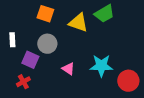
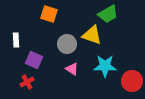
yellow triangle: (78, 23) -> (92, 35), moved
gray circle: (47, 44) -> (67, 44), moved

